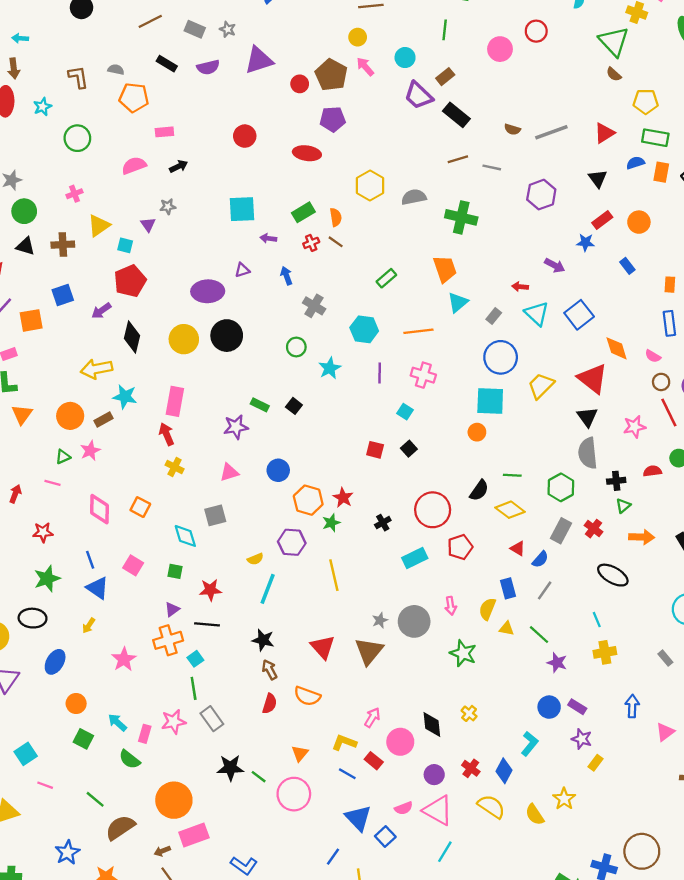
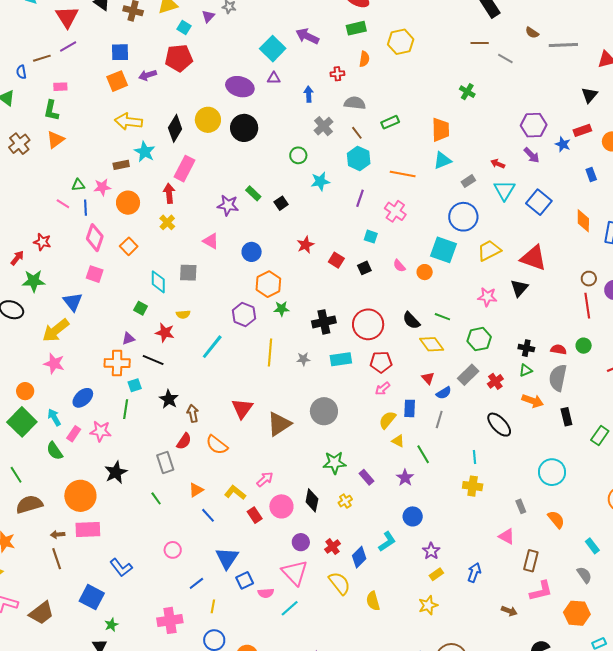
purple hexagon: (541, 195) -> (534, 125), moved
gray semicircle: (414, 197) -> (355, 103), moved
cyan square: (242, 209) -> (273, 49), moved, turned 30
green rectangle: (303, 212) -> (356, 28), moved
green cross: (461, 217) -> (467, 92), size x0.6
purple arrow: (268, 238) -> (307, 36), moved, size x1.6
brown line: (336, 242) -> (357, 133), moved
blue square: (579, 315) -> (539, 202), turned -30
orange square: (31, 320) -> (117, 81), moved, turned -30
black diamond: (132, 337) -> (175, 128), moved
orange diamond: (617, 348) -> (583, 221), moved
pink semicircle: (653, 356) -> (399, 266), moved
red triangle: (593, 379) -> (533, 258), turned -36
cyan square: (405, 412) -> (371, 237), turned -32
orange circle: (70, 416) -> (128, 203), moved
pink star: (634, 427) -> (487, 297), moved
gray semicircle: (588, 453) -> (558, 378), moved
pink triangle: (229, 472) -> (211, 241), turned 30
black semicircle: (479, 490) -> (411, 321), turned 84
red arrow: (15, 494) -> (17, 258), moved
red star: (343, 498) -> (305, 245), moved
black cross: (383, 523) -> (324, 322), size x1.6
yellow semicircle: (255, 559) -> (183, 314), moved
blue line: (90, 560) -> (86, 208), moved
pink square: (133, 565) -> (95, 274), moved, turned -30
gray line: (545, 590) -> (439, 420), turned -36
pink arrow: (451, 606) -> (383, 389), moved, turned 42
gray star: (380, 620) -> (303, 359), moved
yellow arrow: (89, 626) -> (56, 330), size x2.0
black star: (263, 640) -> (169, 399), moved
green star: (463, 653) -> (335, 463), moved, turned 30
pink star: (124, 659) -> (54, 364), moved, turned 30
blue ellipse: (55, 662) -> (83, 398), moved
purple star: (557, 663) -> (405, 478), moved
blue arrow: (632, 706) -> (474, 573), moved
purple rectangle: (577, 707) -> (367, 477), moved
gray rectangle: (212, 719) -> (165, 462), moved
pink triangle: (665, 732) -> (507, 536), moved, turned 48
green square: (83, 739) -> (22, 422), size x1.6
black star: (230, 768) -> (116, 472), moved, turned 30
blue line: (347, 774) -> (208, 515), moved
pink circle: (294, 794) -> (173, 550), moved, size x0.6
yellow star: (564, 799) -> (428, 605), moved
pink semicircle: (404, 808) -> (266, 593), moved

